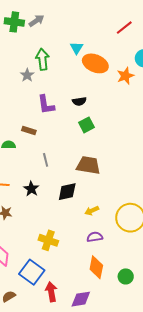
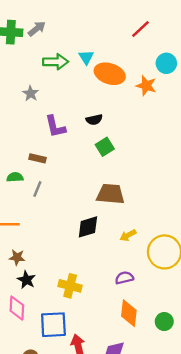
green arrow: (42, 59) -> (55, 62), moved, turned 100
orange star: (125, 76) -> (146, 86), turned -30
gray line: (46, 160) -> (37, 189), moved, turned 40
black star: (31, 189) -> (26, 280), moved
yellow arrow: (92, 211) -> (128, 235), moved
blue square: (32, 272) -> (53, 325), turned -35

